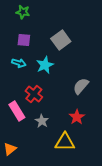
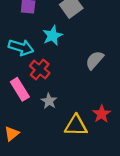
cyan arrow: (19, 63) -> (21, 47), moved, size x1.5
red star: (77, 117) -> (102, 114), moved

